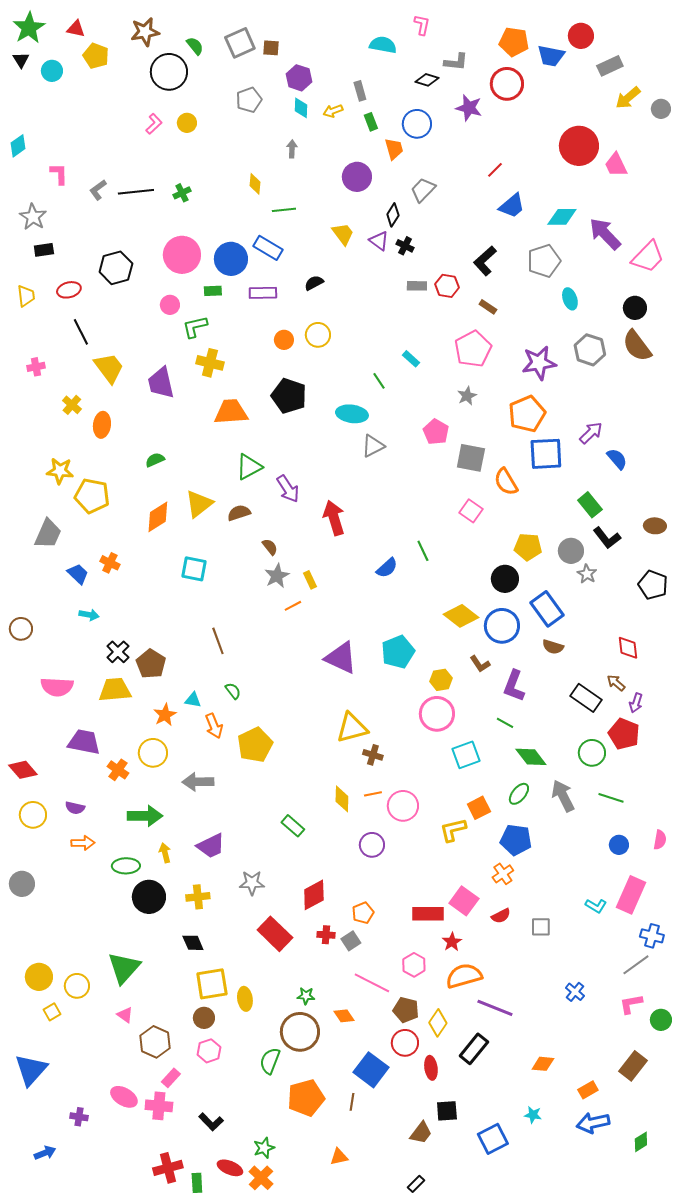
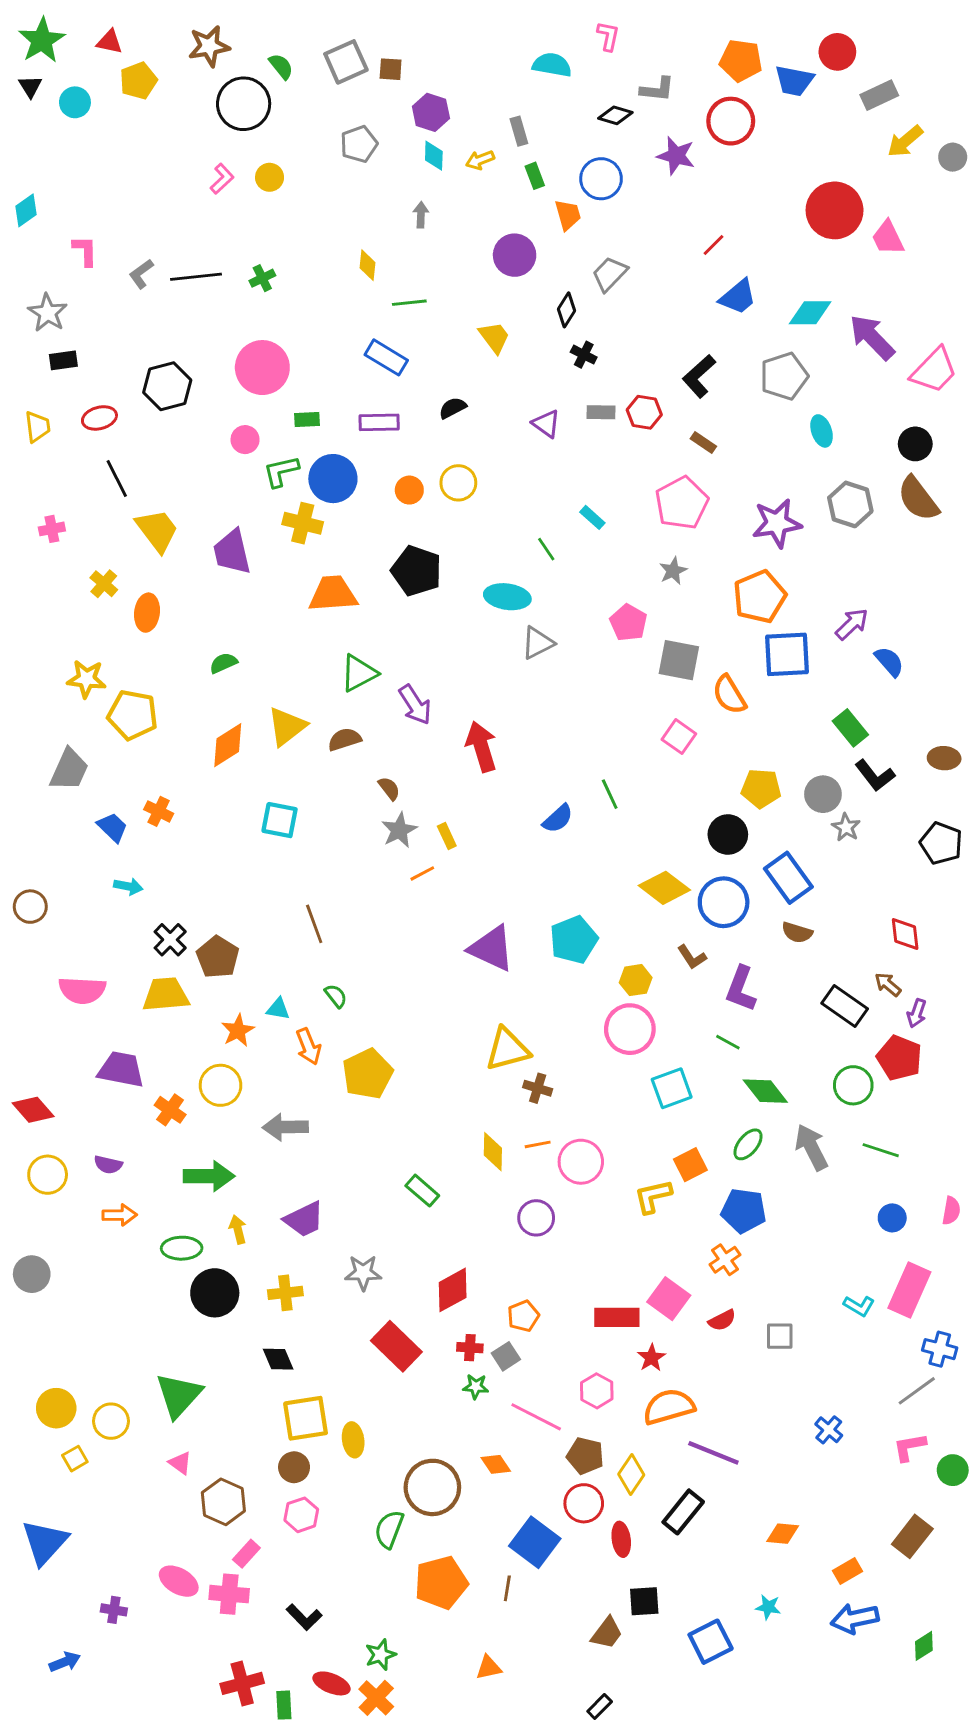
yellow pentagon: (96, 56) -> (138, 81), turned 30
purple triangle: (379, 241) -> (546, 424), moved
blue circle: (231, 259) -> (333, 479), moved
green star: (306, 996) -> (476, 1387), moved

